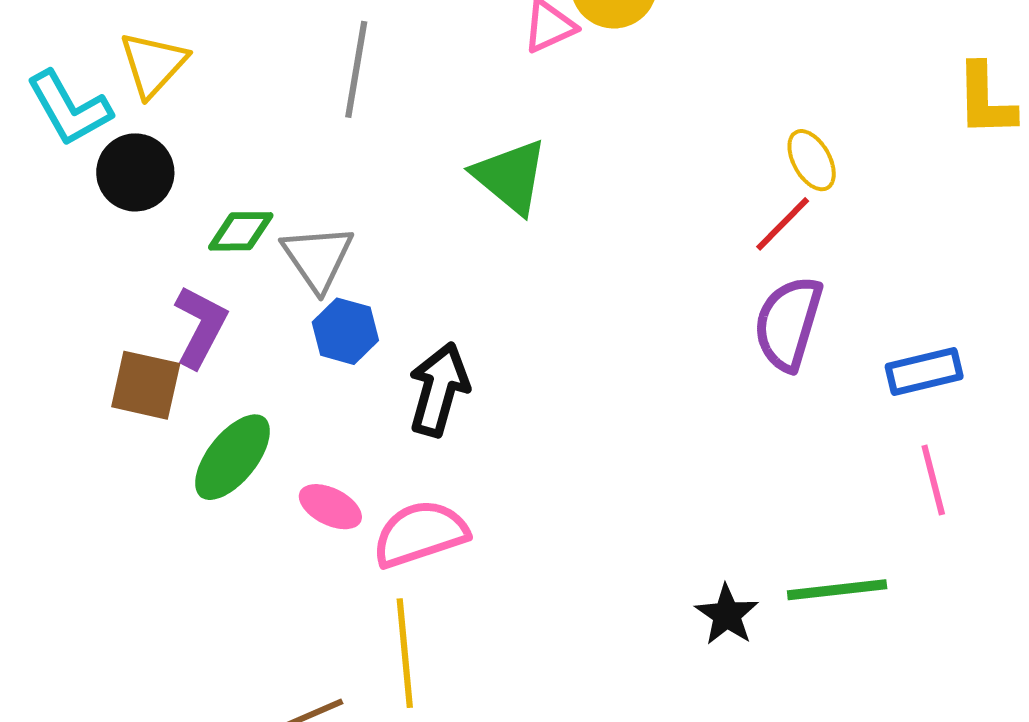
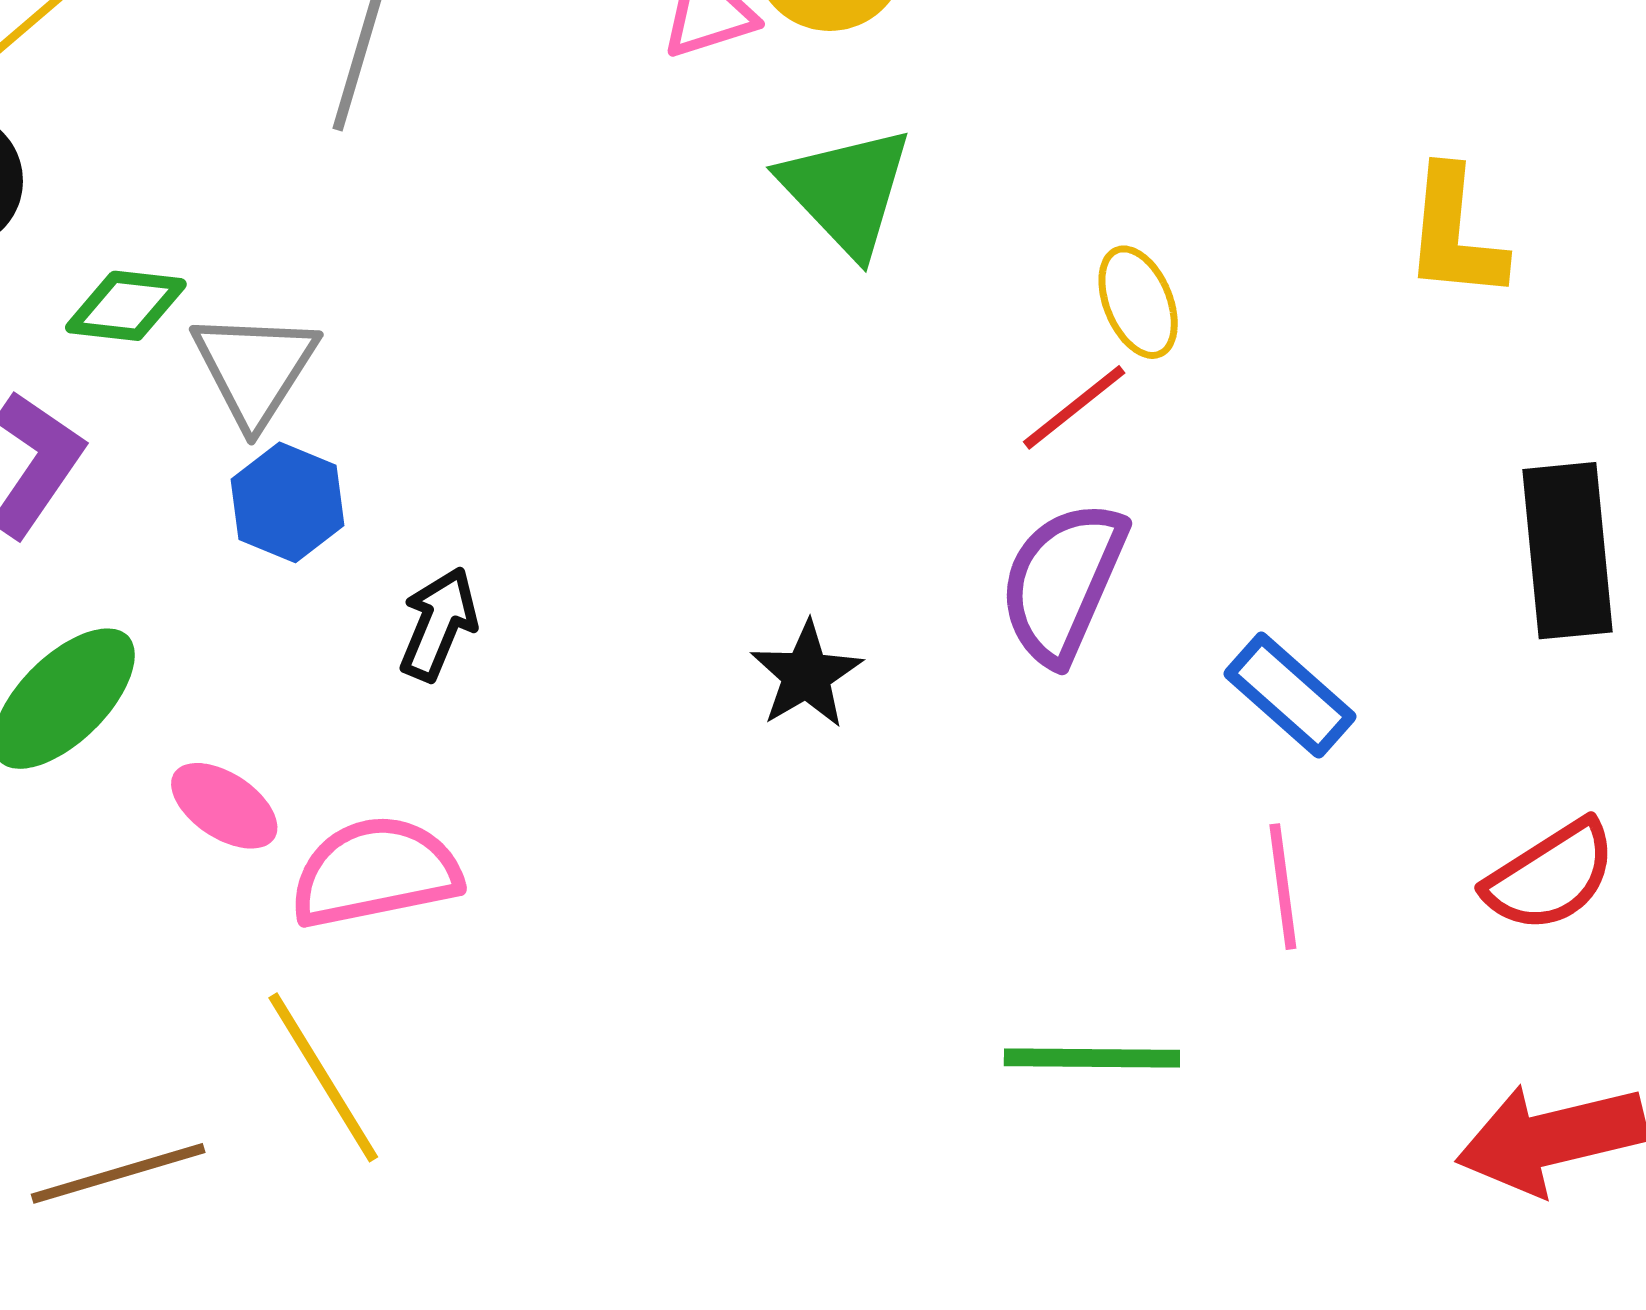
green triangle: (511, 176) -> (846, 191), moved
blue rectangle: (924, 371) -> (1290, 695), turned 48
black arrow: (439, 389) -> (438, 624), size x0.7
black star: (727, 615) -> (806, 675), moved
yellow line: (405, 653) -> (323, 1077), turned -33

